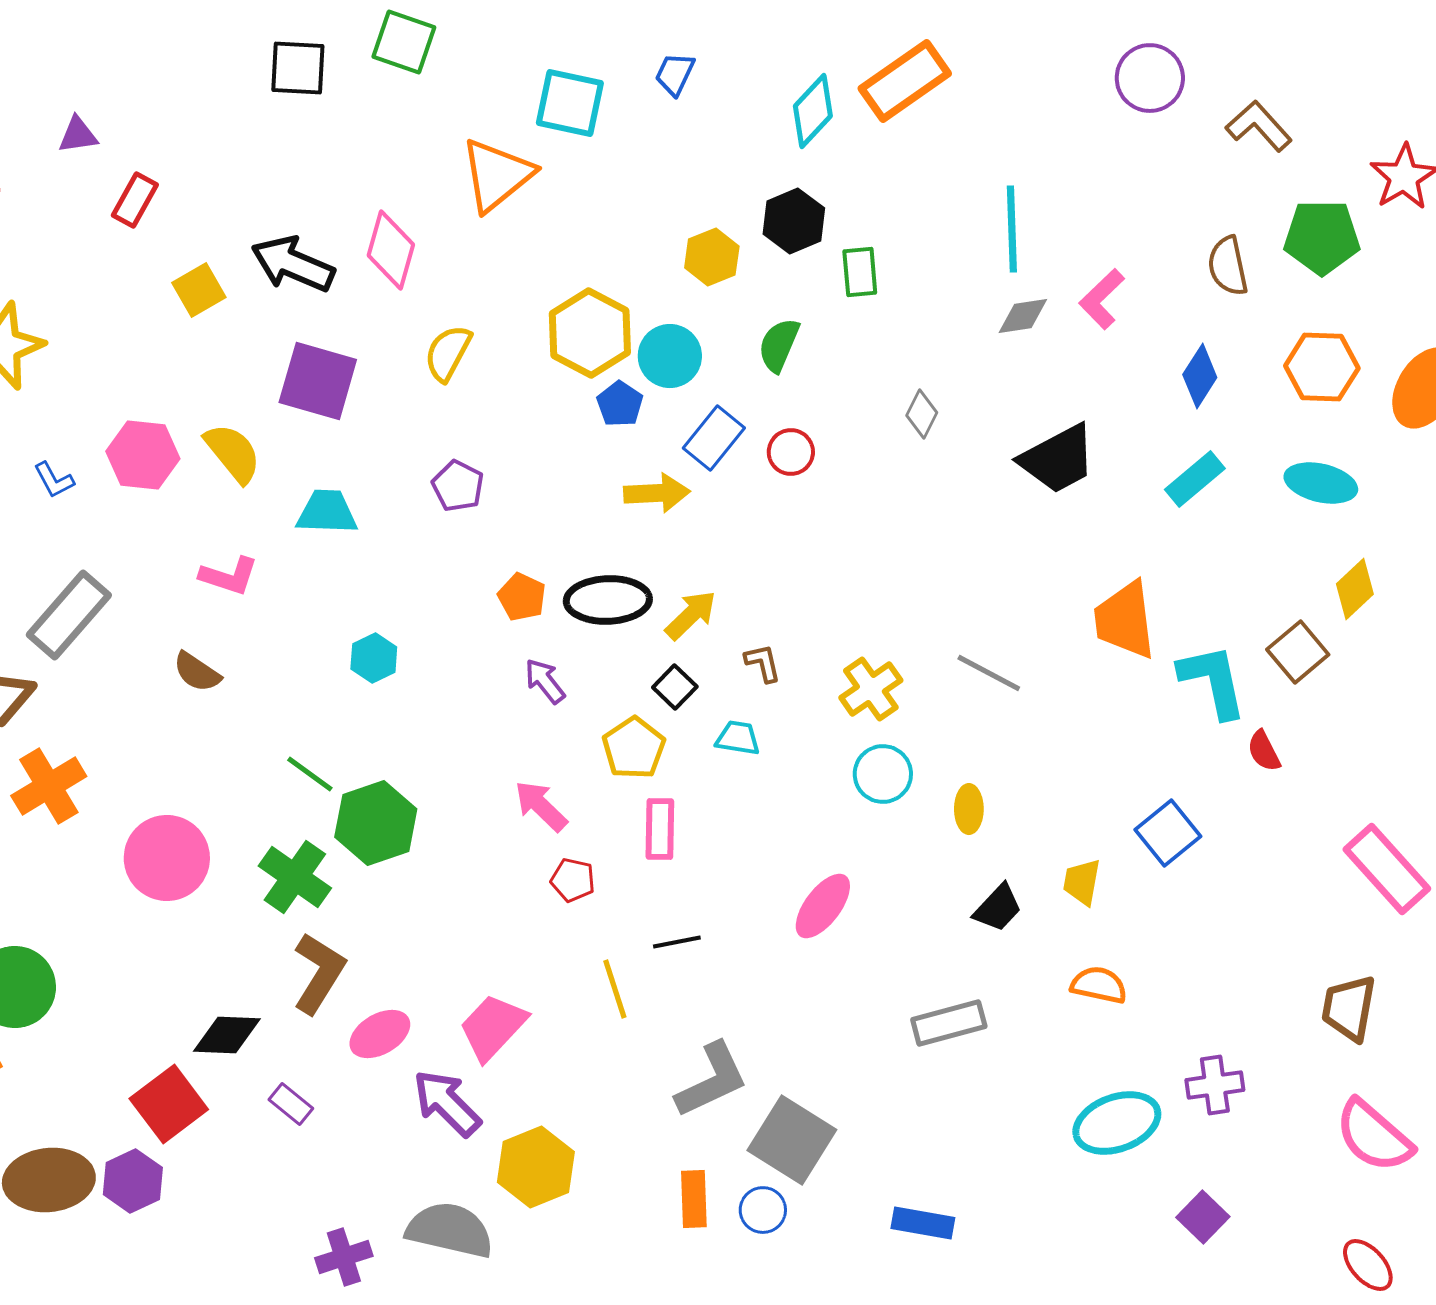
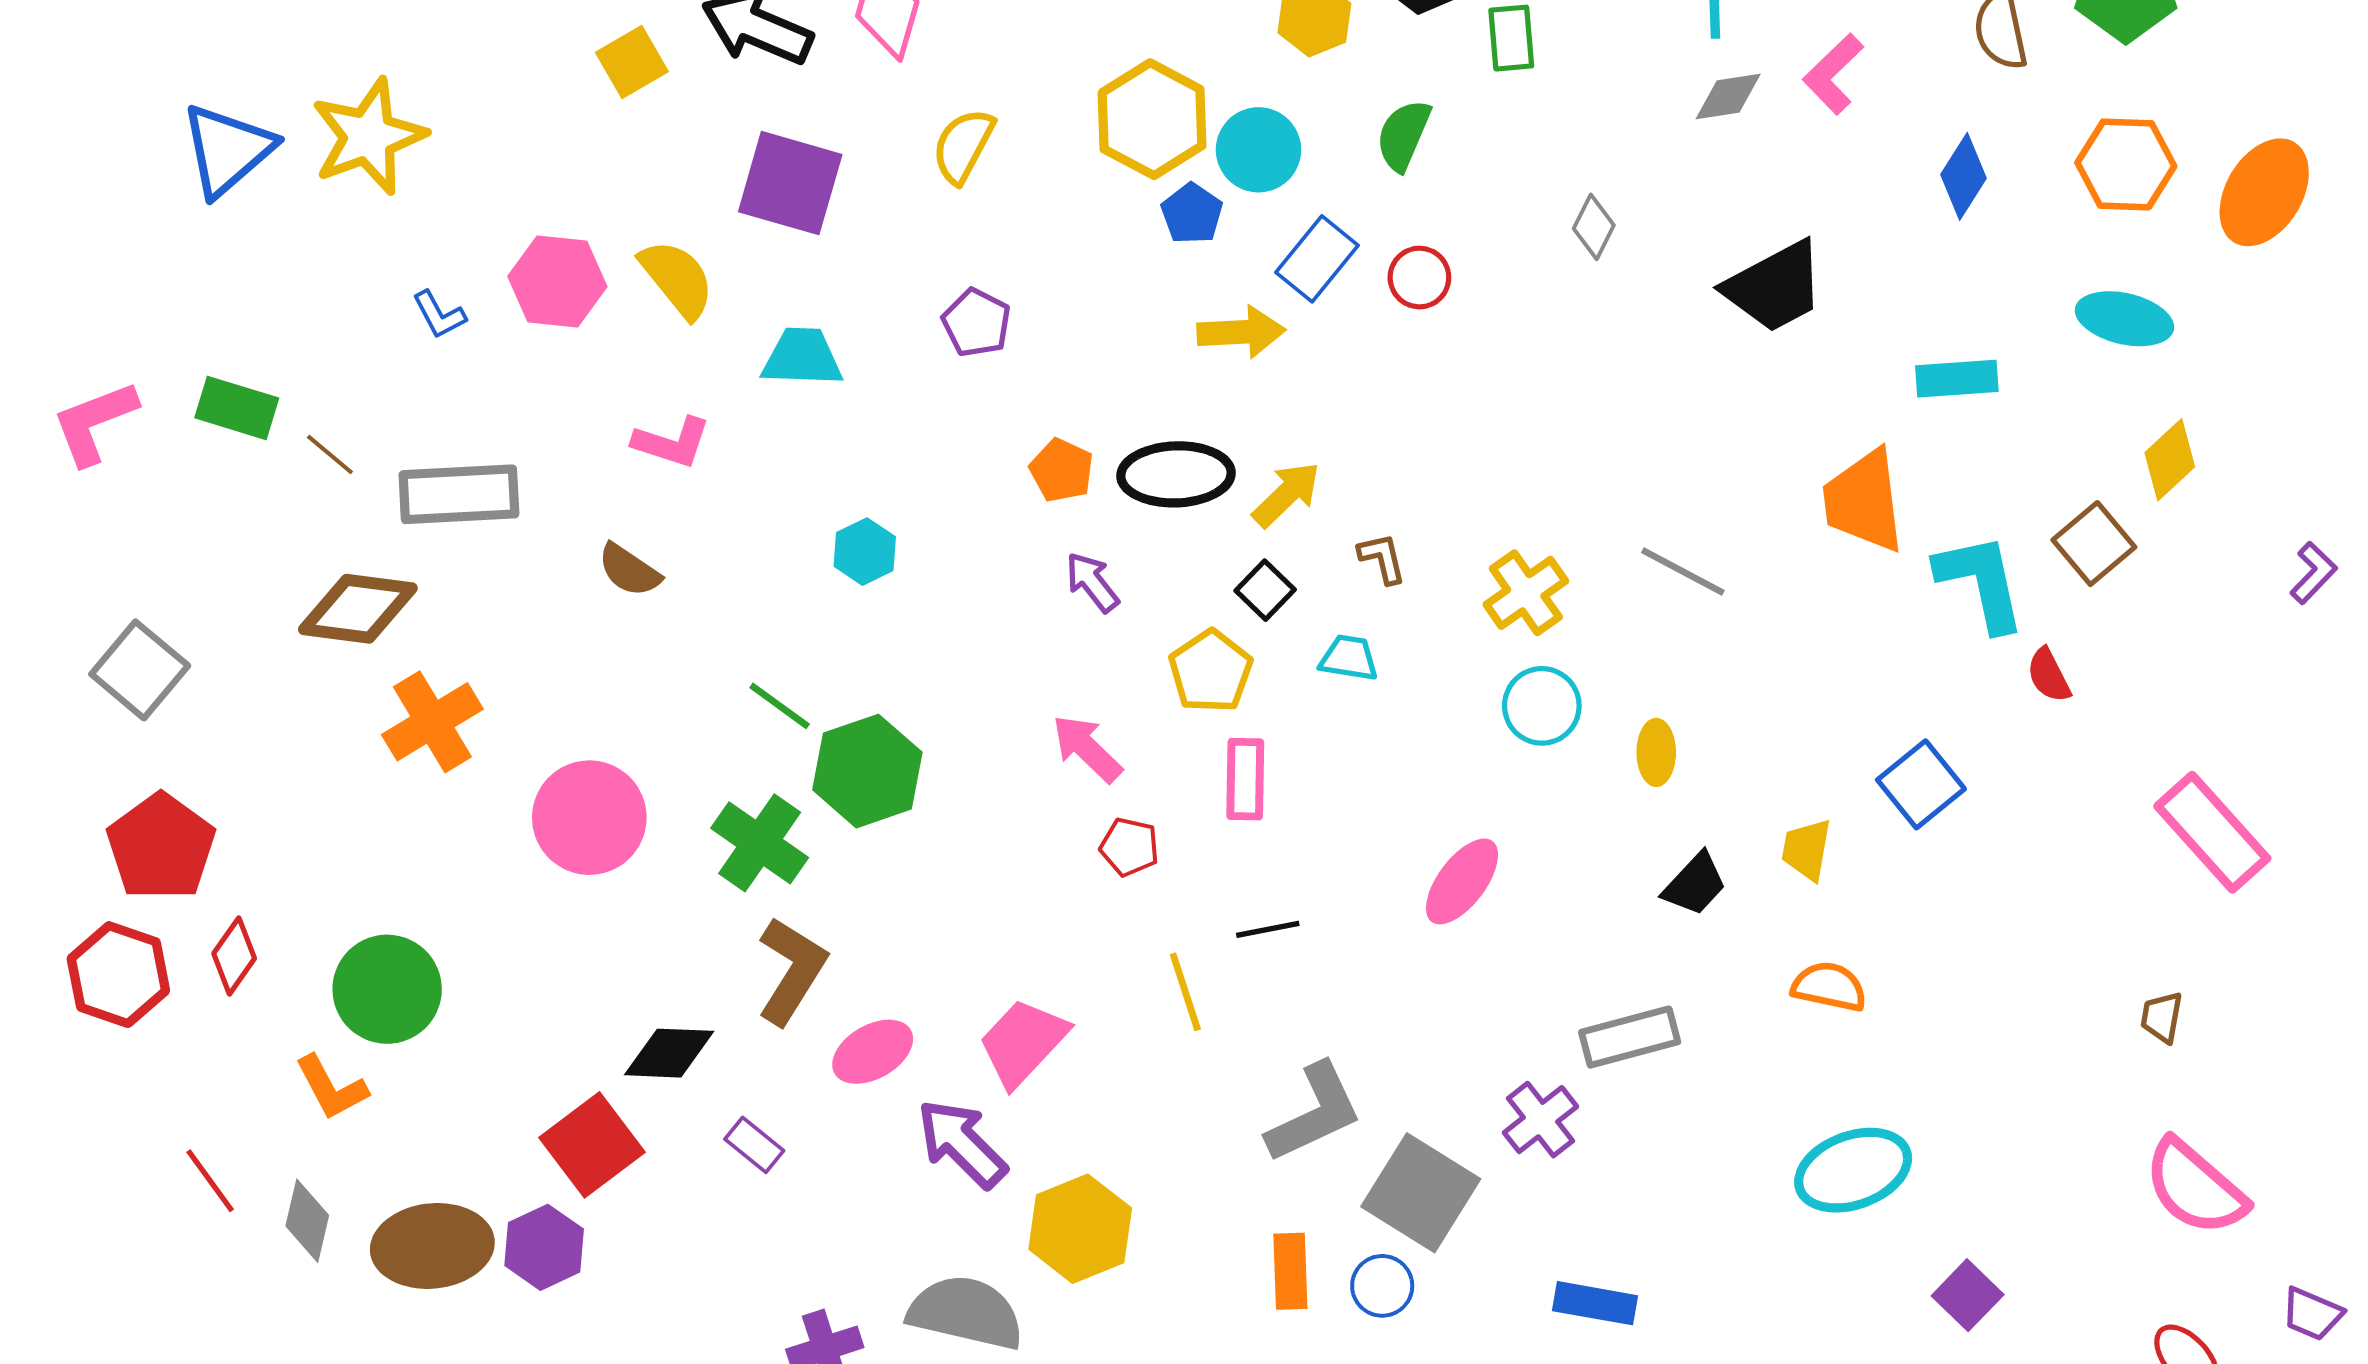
cyan rectangle: (1195, 479) -> (1957, 379), moved, turned 36
gray rectangle: (69, 615) -> (459, 494), turned 46
brown trapezoid: (1349, 1008) -> (2162, 1017), size x0.6
purple cross: (1215, 1085) -> (1540, 1120), moved, turned -30

